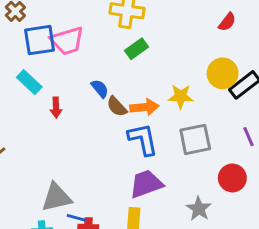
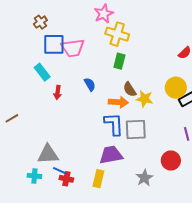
green rectangle: (136, 49) -> (119, 61), turned -49
brown semicircle: (117, 107) -> (130, 89), moved
gray square: (195, 139) -> (136, 130), moved

